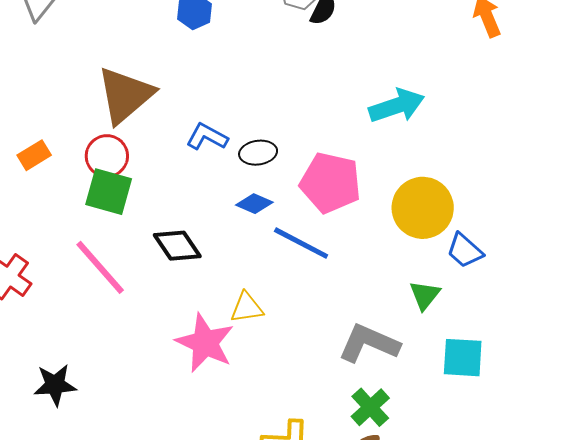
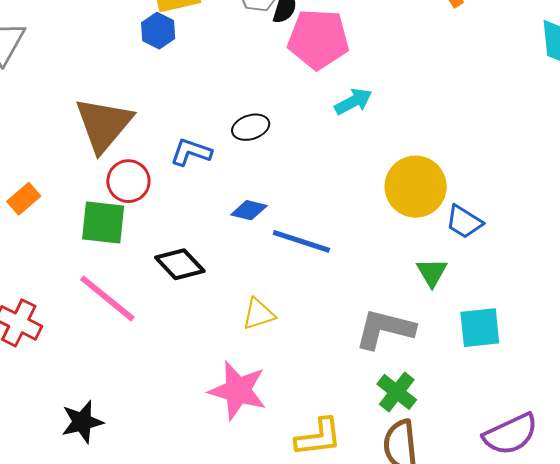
cyan arrow: (397, 106) -> (353, 102), moved, size x0.7
black ellipse: (258, 153) -> (251, 127), moved
red circle: (107, 156) -> (128, 181), moved
pink pentagon: (330, 183) -> (318, 39), moved
pink star: (205, 343) -> (238, 390), moved

